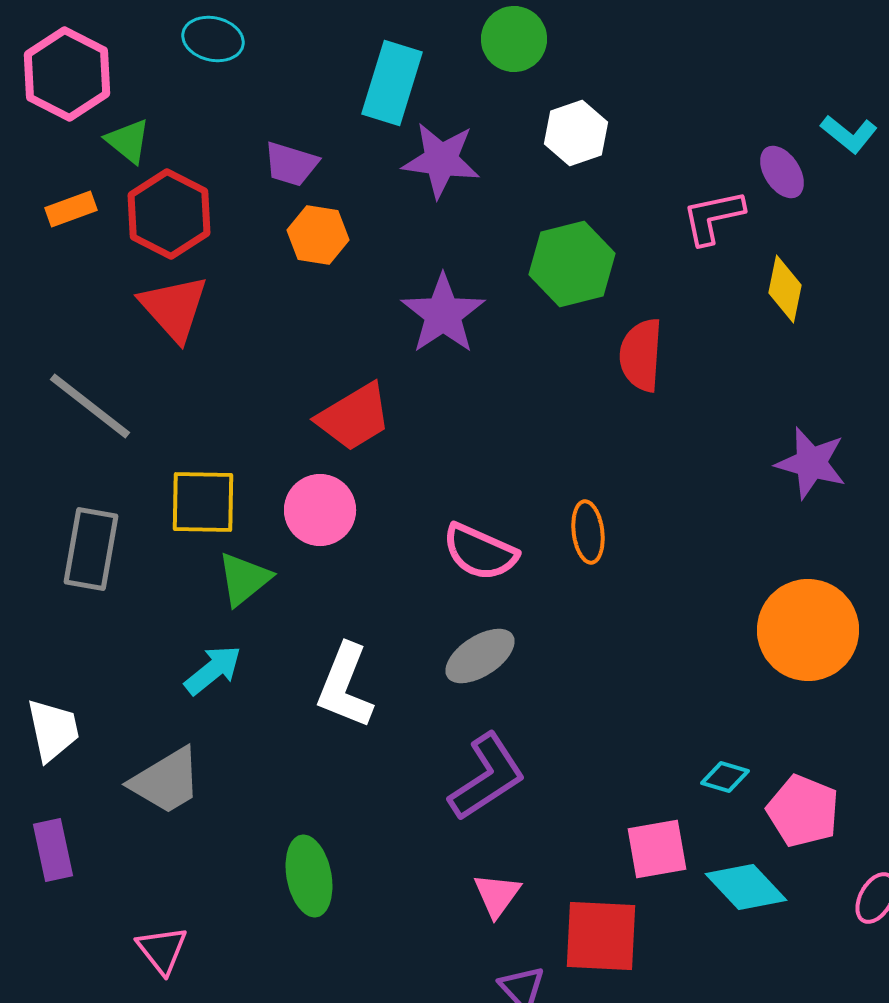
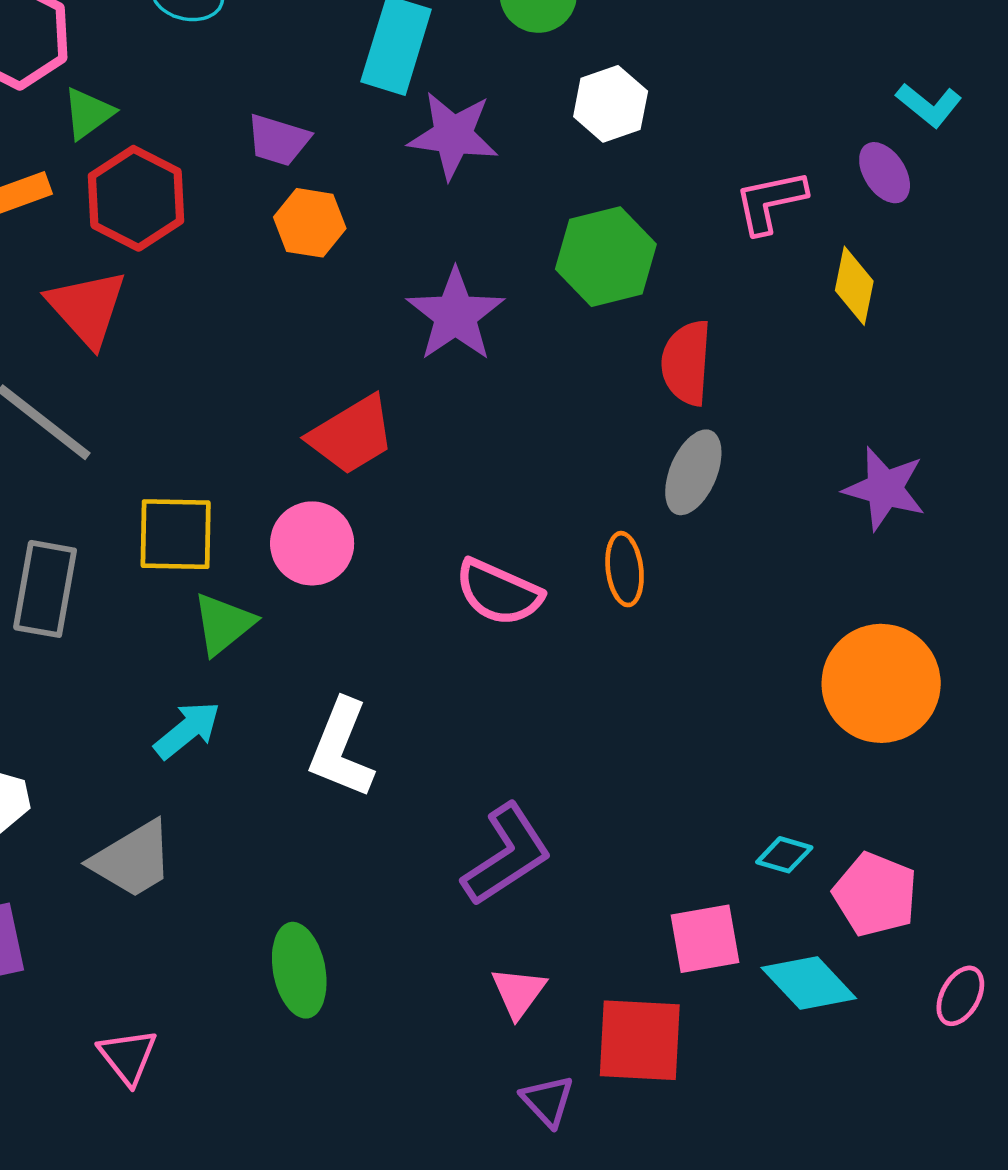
green triangle: (128, 141) -> (88, 113), turned 45
purple ellipse: (782, 172) -> (885, 173), moved
red triangle: (174, 308) -> (87, 308), moved
gray ellipse: (480, 656) -> (693, 472), moved, turned -34

